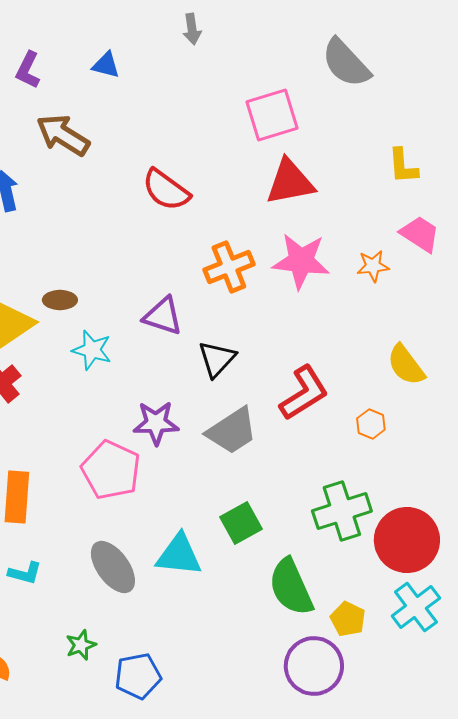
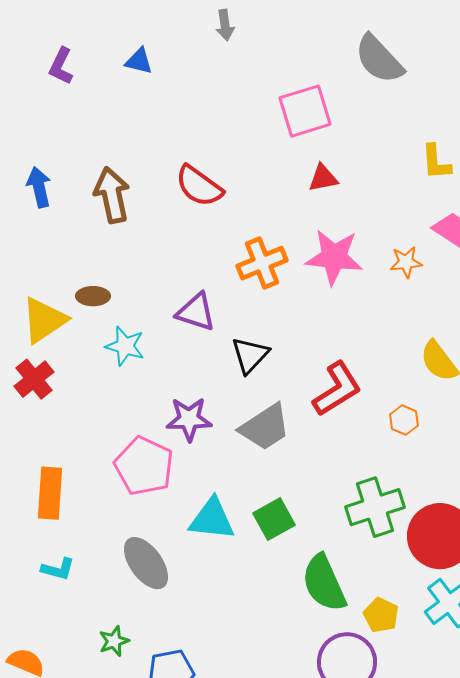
brown arrow: (63, 135) -> (112, 195), moved, turned 46
red triangle: (290, 182) -> (323, 178), size x0.6
cyan triangle: (179, 555) -> (212, 519), moved

